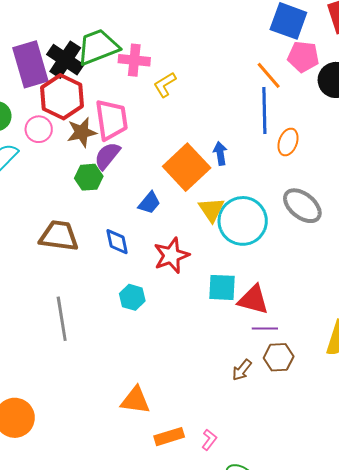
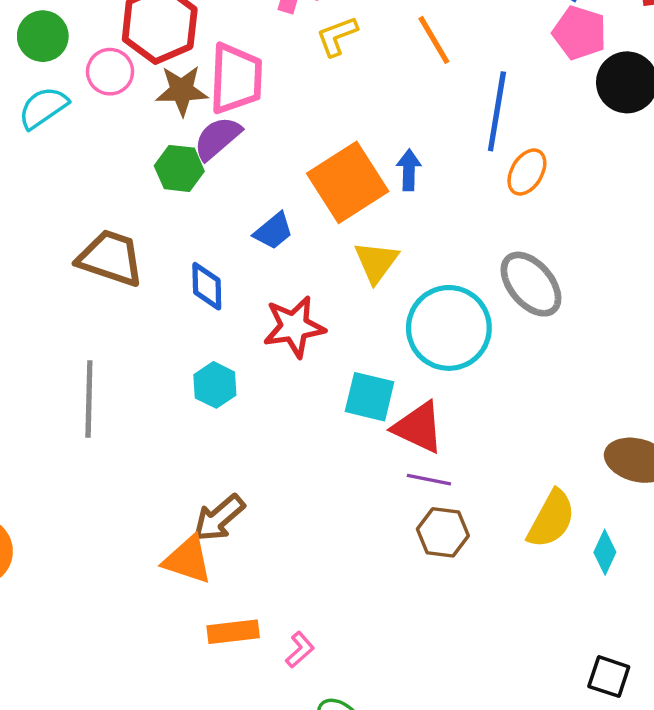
orange line: (269, 75) -> (434, 40), moved
cyan circle: (243, 221) -> (449, 328), moved
brown arrow: (242, 370) -> (219, 518), moved, size x1.4

